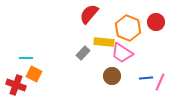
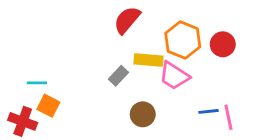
red circle: (156, 22) -> (223, 44), moved
brown circle: (112, 76) -> (143, 114), moved
pink line: (160, 82) -> (228, 117), turned -36

